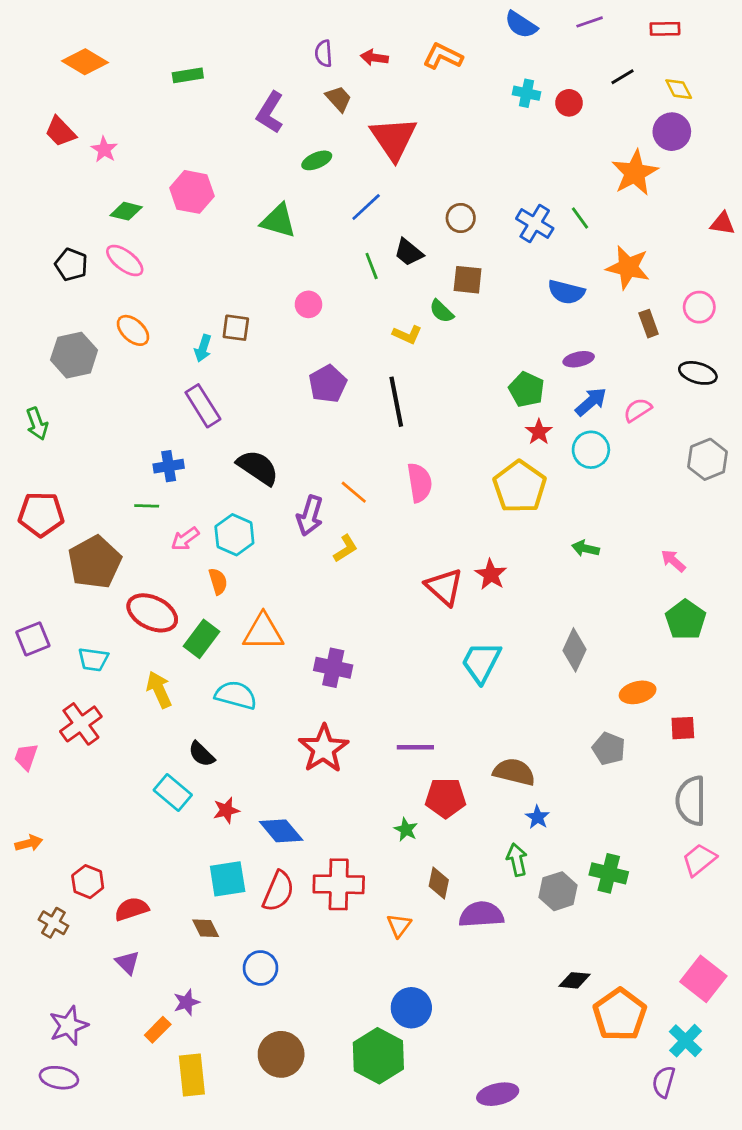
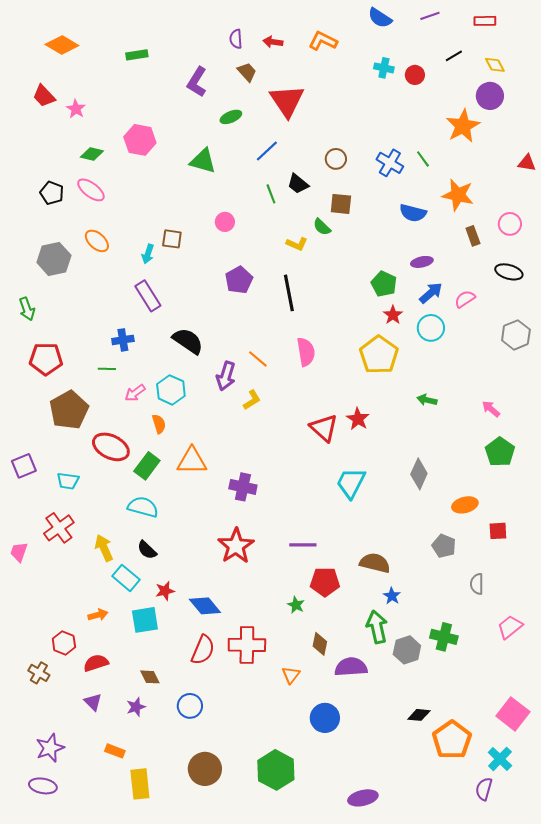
red pentagon: (41, 514) -> (46, 359), moved
yellow arrow: (159, 690) -> (104, 548), moved
cyan semicircle: (236, 695) -> (143, 507), moved
gray semicircle: (691, 801) -> (477, 584), moved, size x0.6
orange arrow: (29, 843) -> (98, 615), moved
green arrow: (517, 860) -> (377, 627), size x1.4
cyan square: (228, 879) -> (145, 620), moved
purple star: (186, 1002) -> (136, 707), moved
blue circle: (411, 1008) -> (325, 718), moved
orange rectangle: (158, 1030) -> (115, 751), turned 66

